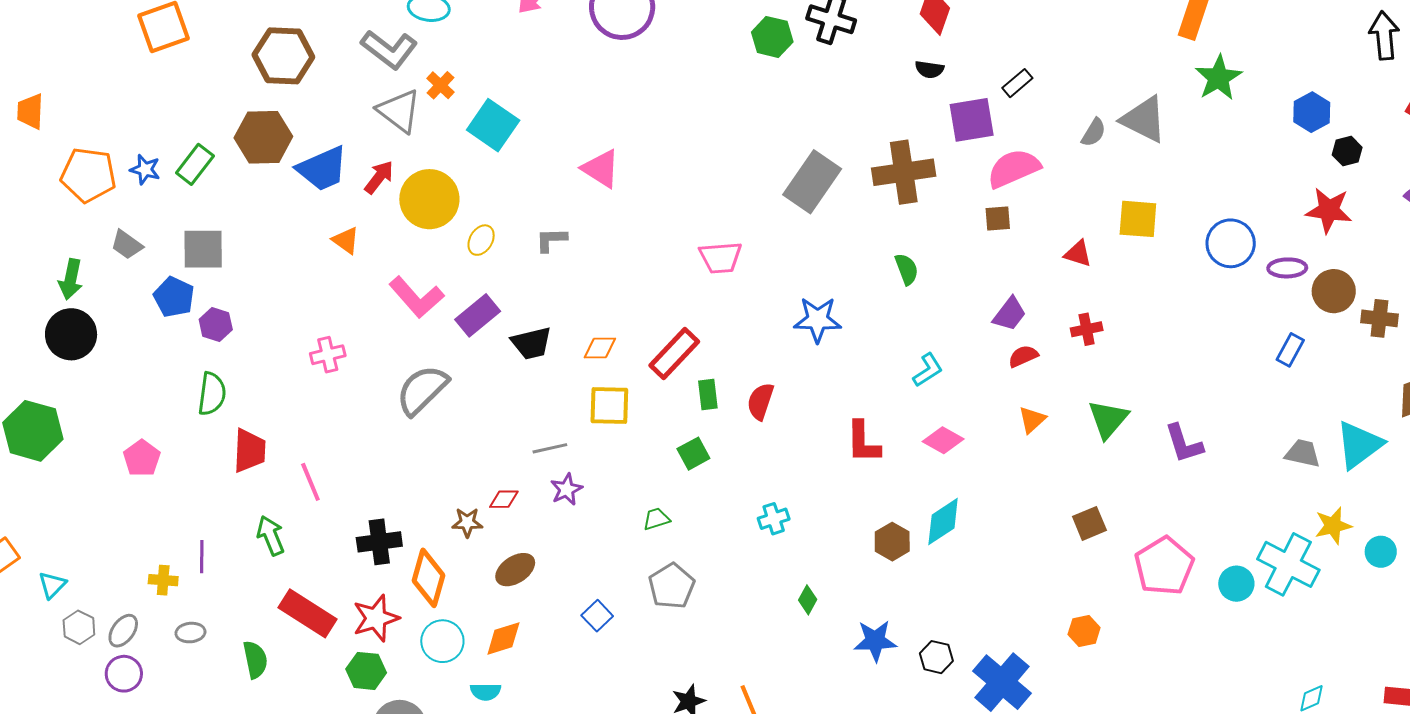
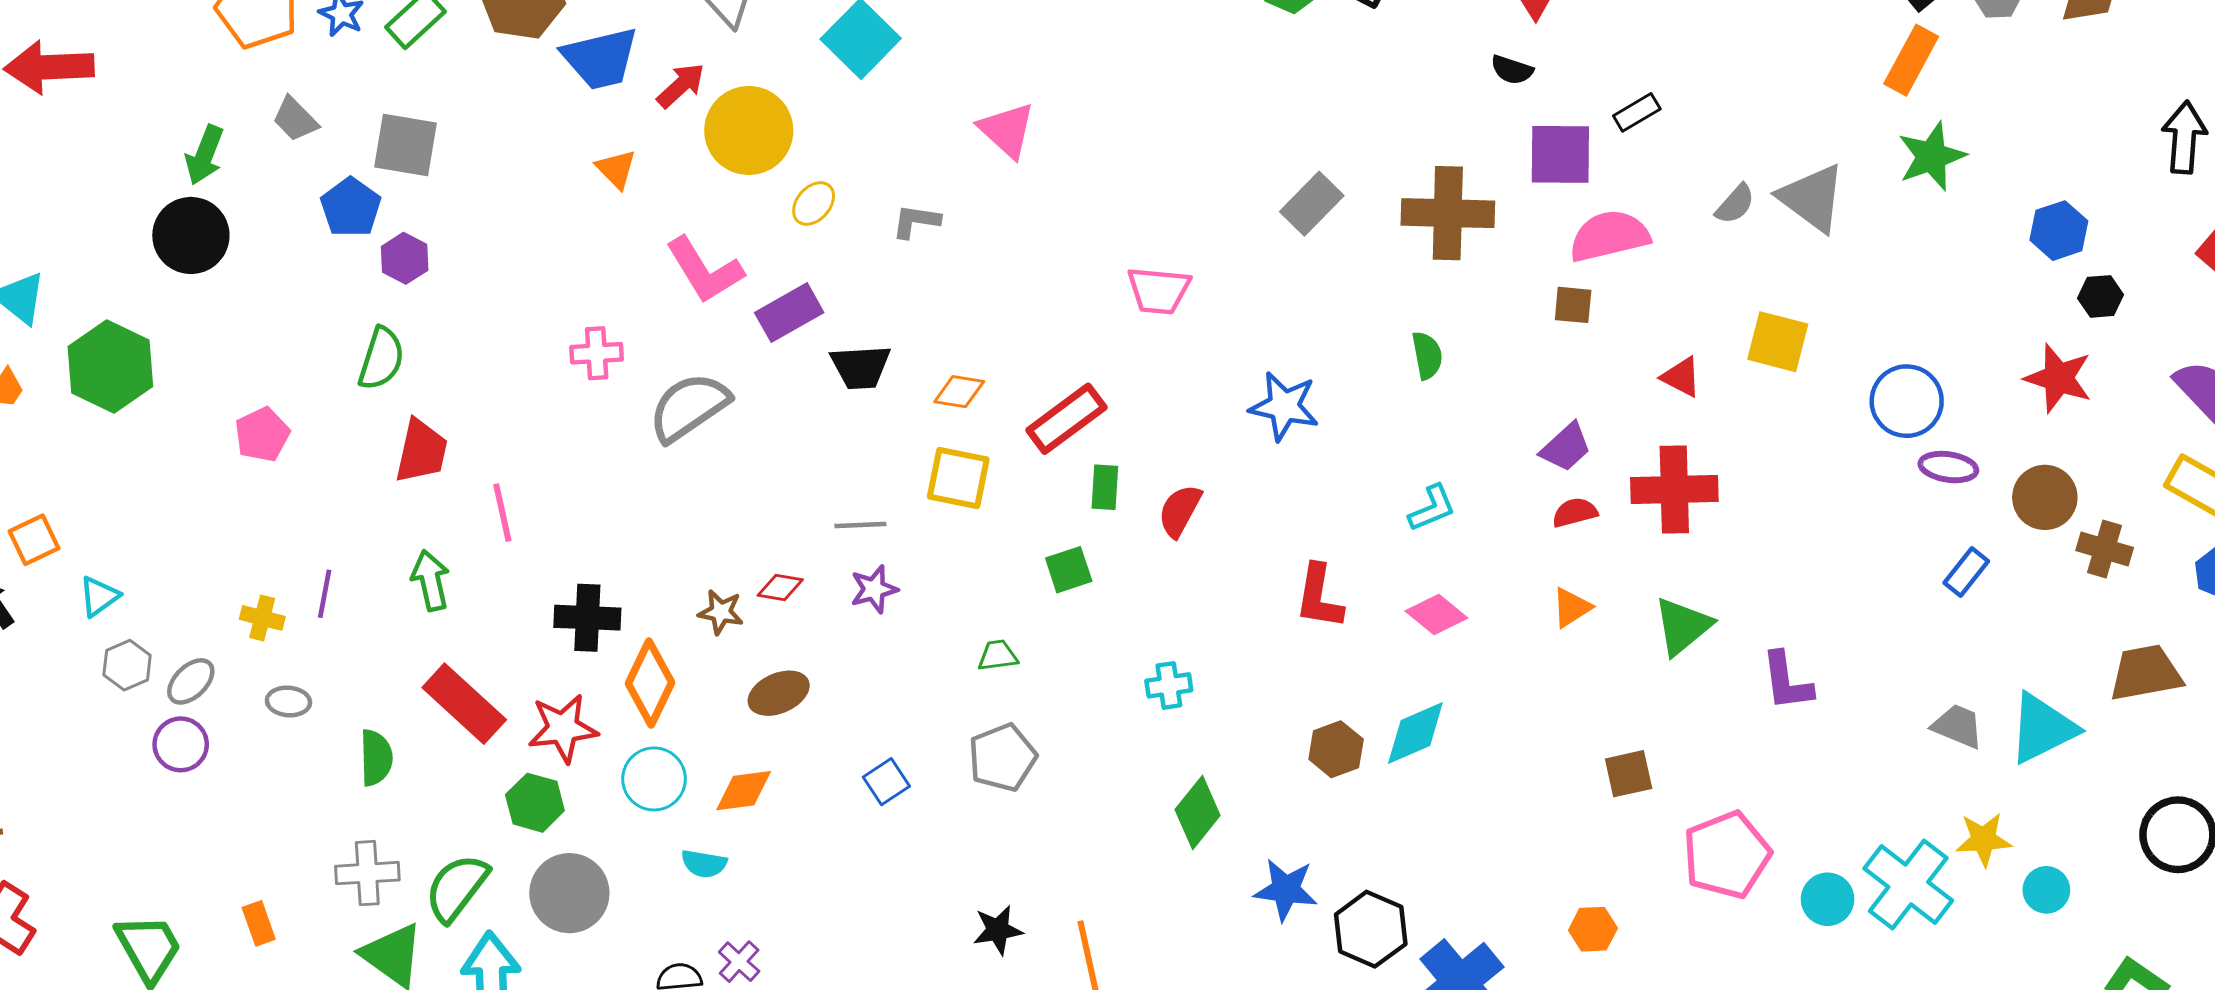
gray rectangle: (812, 182) -> (1312, 204), size x0.7
purple ellipse: (1287, 268) -> (1948, 467), moved
red cross: (1087, 329) -> (1674, 489), size x1.8
pink cross: (328, 355) -> (597, 353), moved
green diamond: (808, 600) -> (1198, 813), size x1.6
black hexagon: (936, 657) -> (1371, 929), size x1.5

